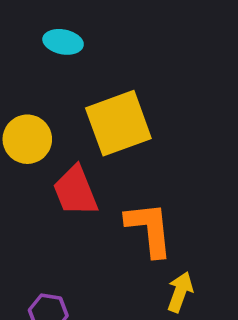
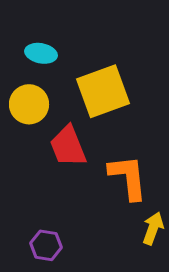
cyan ellipse: (63, 42) -> (41, 53), moved

